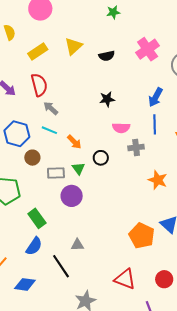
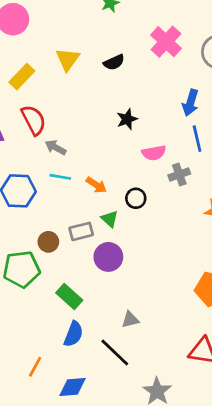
brown circle: (32, 158) -> (48, 242), moved

